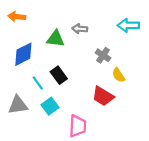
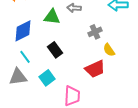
gray cross: (103, 55) -> (95, 32), turned 32
cyan line: (38, 83) -> (25, 57), moved
red trapezoid: (103, 96) -> (95, 69), turned -55

